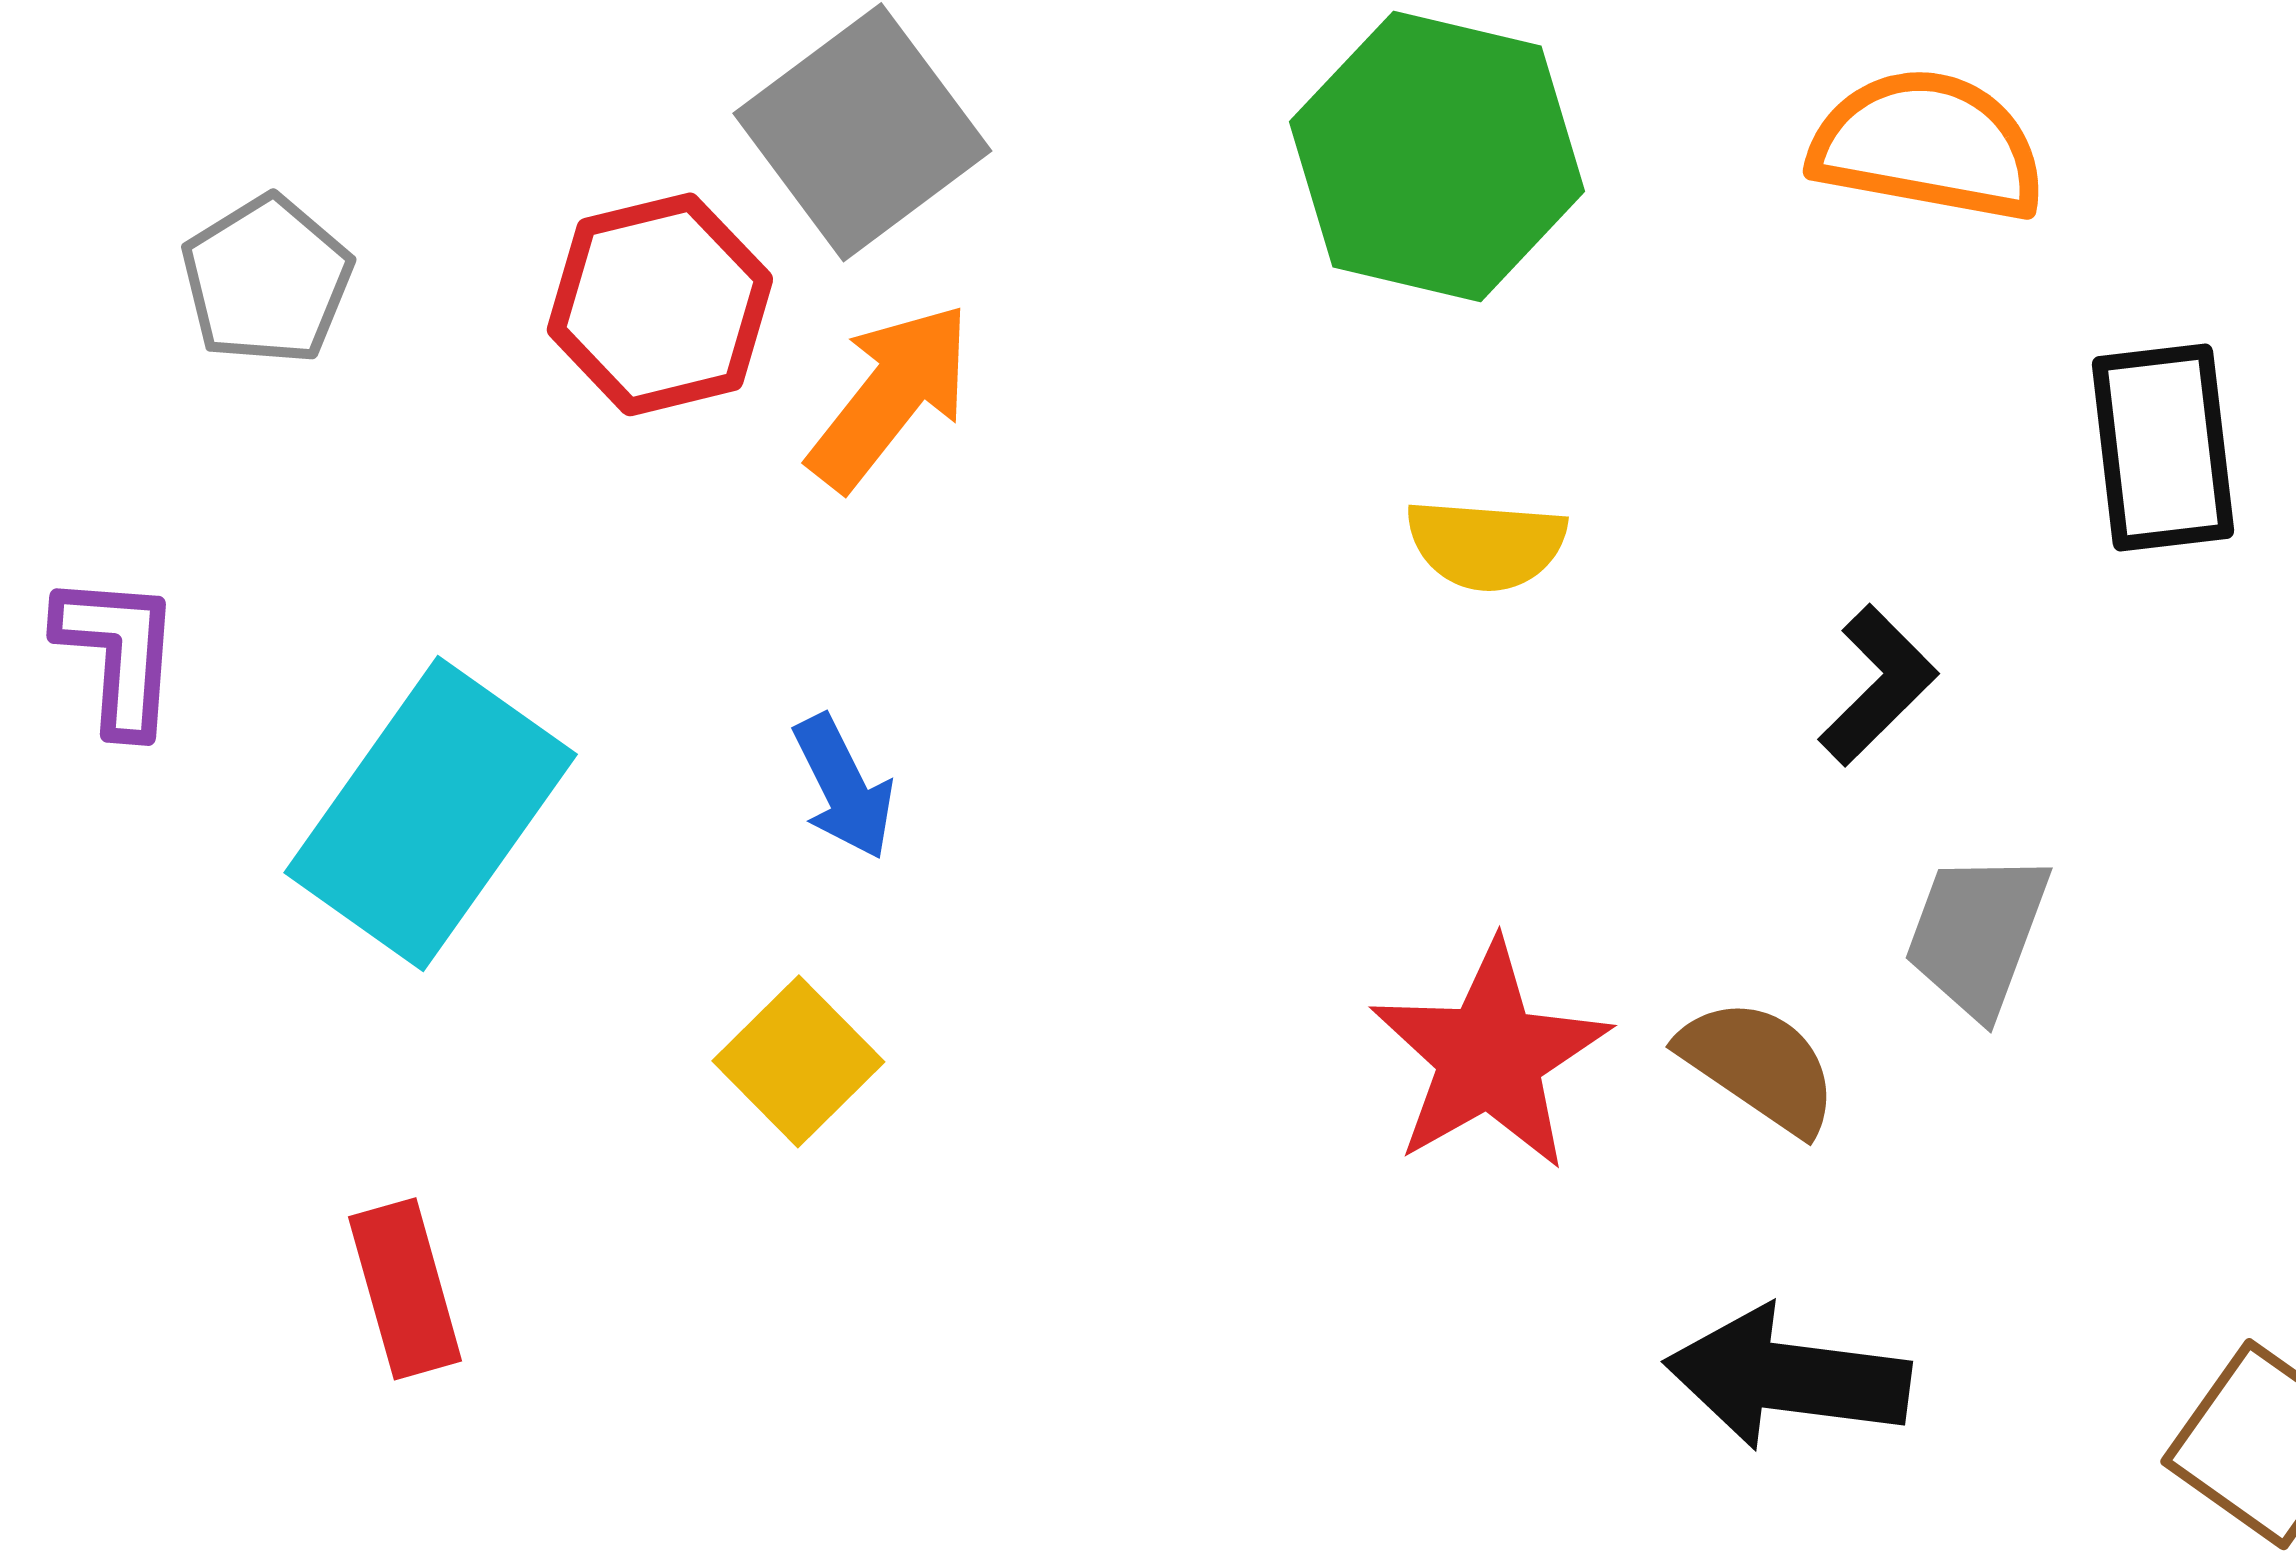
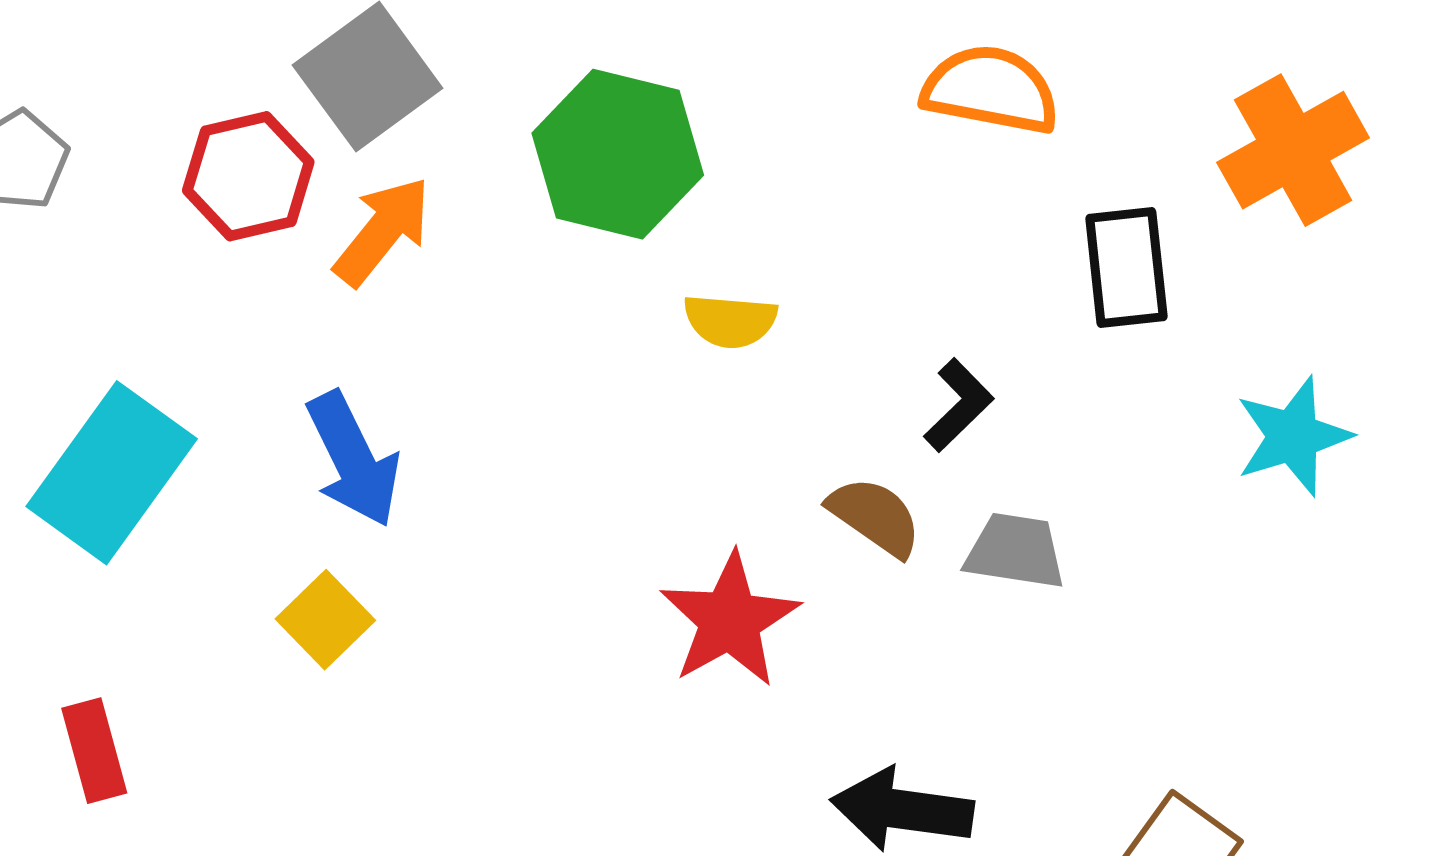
green hexagon: (1437, 156) -> (618, 154), moved
blue arrow: (844, 787) -> (353, 459), size x1.6
gray trapezoid: (1977, 934) -> (1015, 551), turned 78
brown semicircle: (1759, 1066) -> (875, 516), moved

